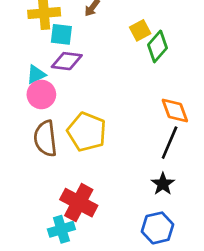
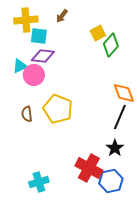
pink circle: (41, 94) -> (34, 75), moved
brown semicircle: (45, 139) -> (27, 114), size x0.6
red cross: (79, 203) -> (89, 168), moved

